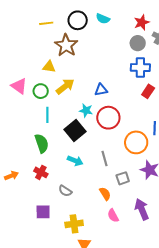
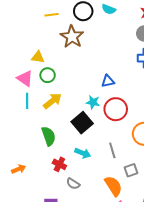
yellow triangle: (49, 67) -> (38, 57), moved
yellow arrow: (65, 86) -> (53, 101), moved
green circle: (41, 91) -> (48, 75), moved
cyan line: (47, 115) -> (27, 101), moved
red cross: (41, 172) -> (59, 164), moved
orange semicircle: (105, 194) -> (113, 186), size x1.5

